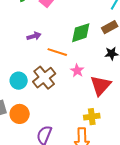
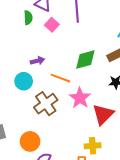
pink star: (77, 71) -> (80, 98), size x1.5
cyan circle: (19, 81) -> (24, 81), moved
orange circle: (20, 114) -> (30, 141), moved

